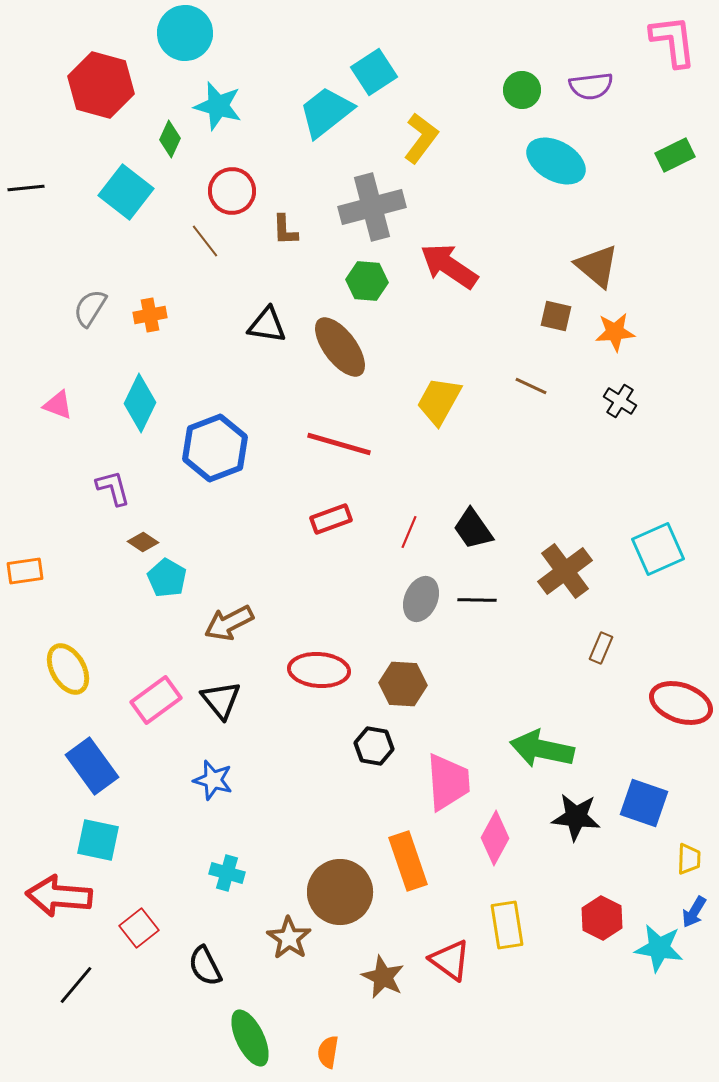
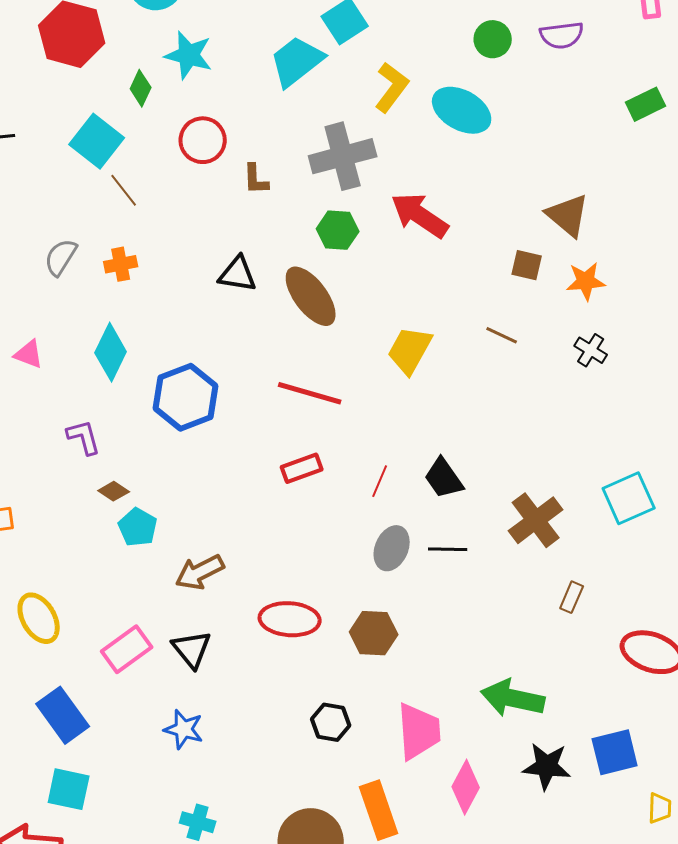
cyan ellipse: (556, 161) -> (462, 110), moved
brown line: (205, 241) -> (124, 190), moved
black hexagon: (374, 746) -> (331, 722), moved
blue square: (644, 803) -> (615, 752), turned -33

